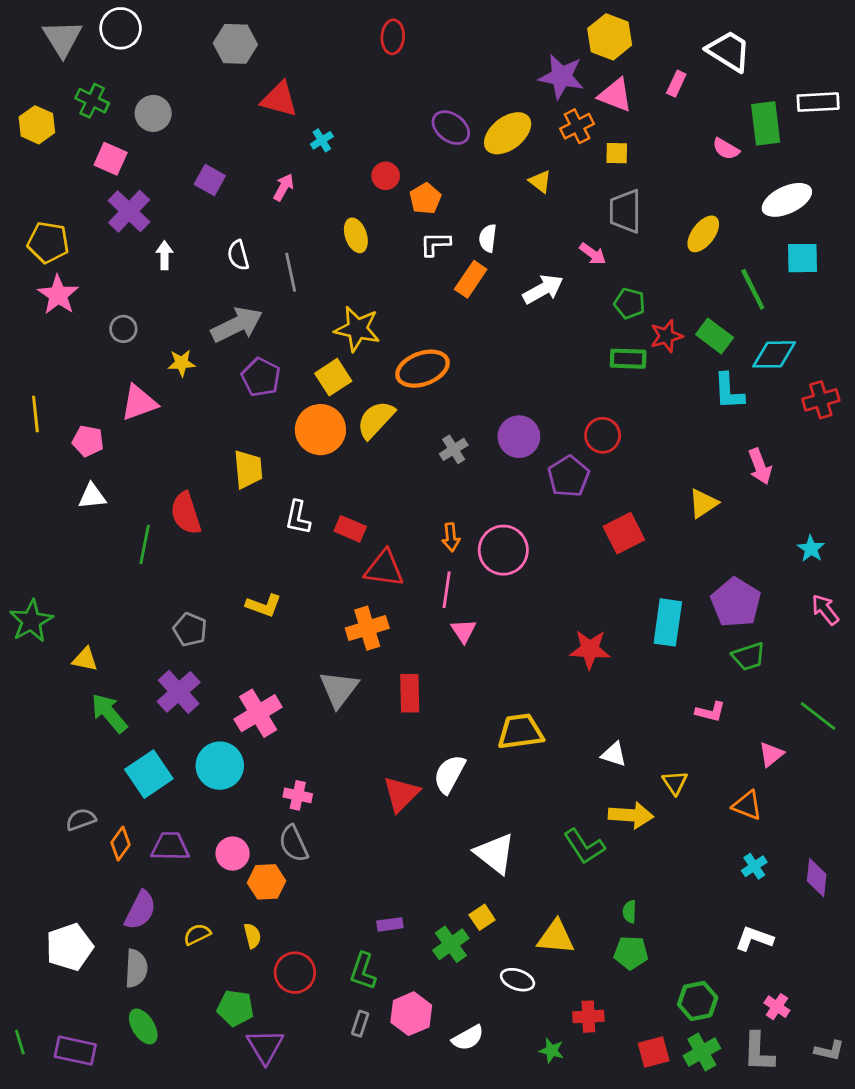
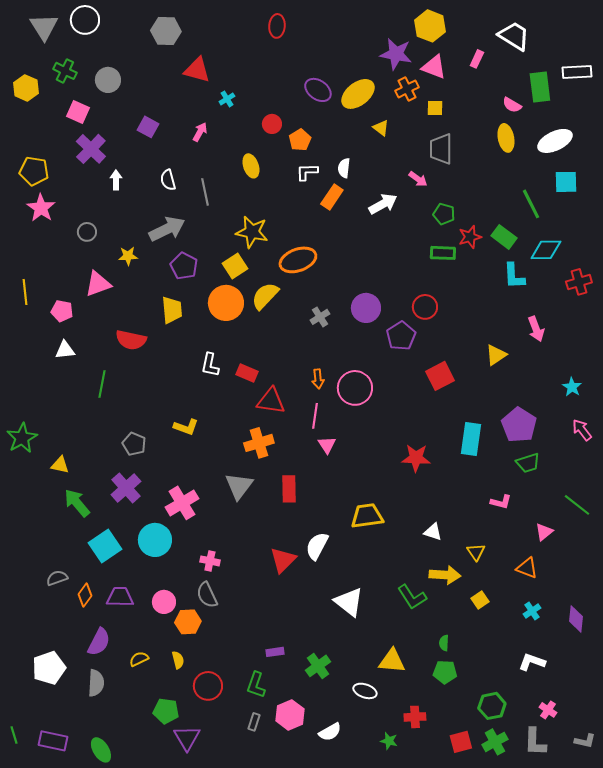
yellow ellipse: (703, 234) -> (506, 138), moved, turned -48
yellow trapezoid: (248, 469) -> (172, 310), moved
red semicircle: (186, 513) -> (131, 340), moved, turned -60
yellow square: (482, 917) -> (480, 600), moved
green ellipse: (143, 1026) -> (101, 750), moved

